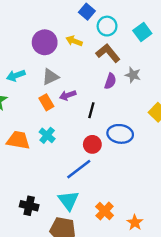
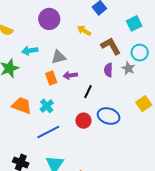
cyan circle: (107, 26) -> (140, 53), moved
cyan square: (142, 32) -> (134, 23), moved
purple circle: (45, 42) -> (49, 19), moved
purple semicircle: (110, 81) -> (108, 70), turned 152
blue line: (79, 169) -> (48, 132), moved

